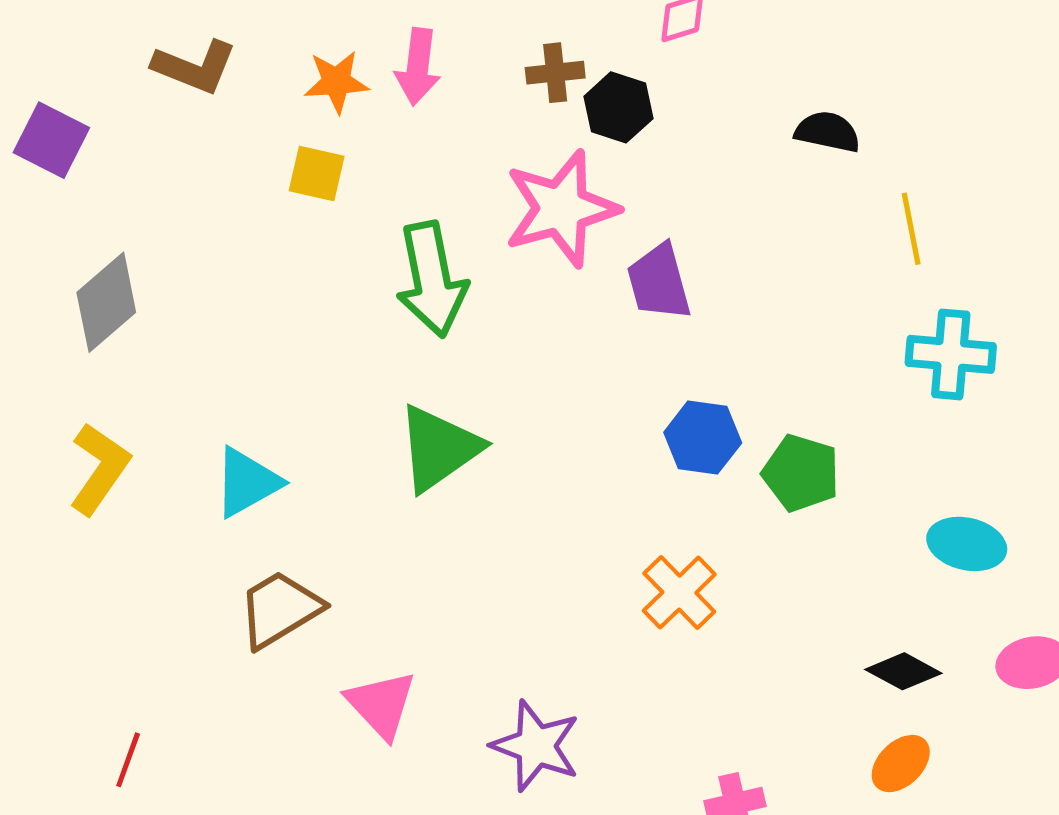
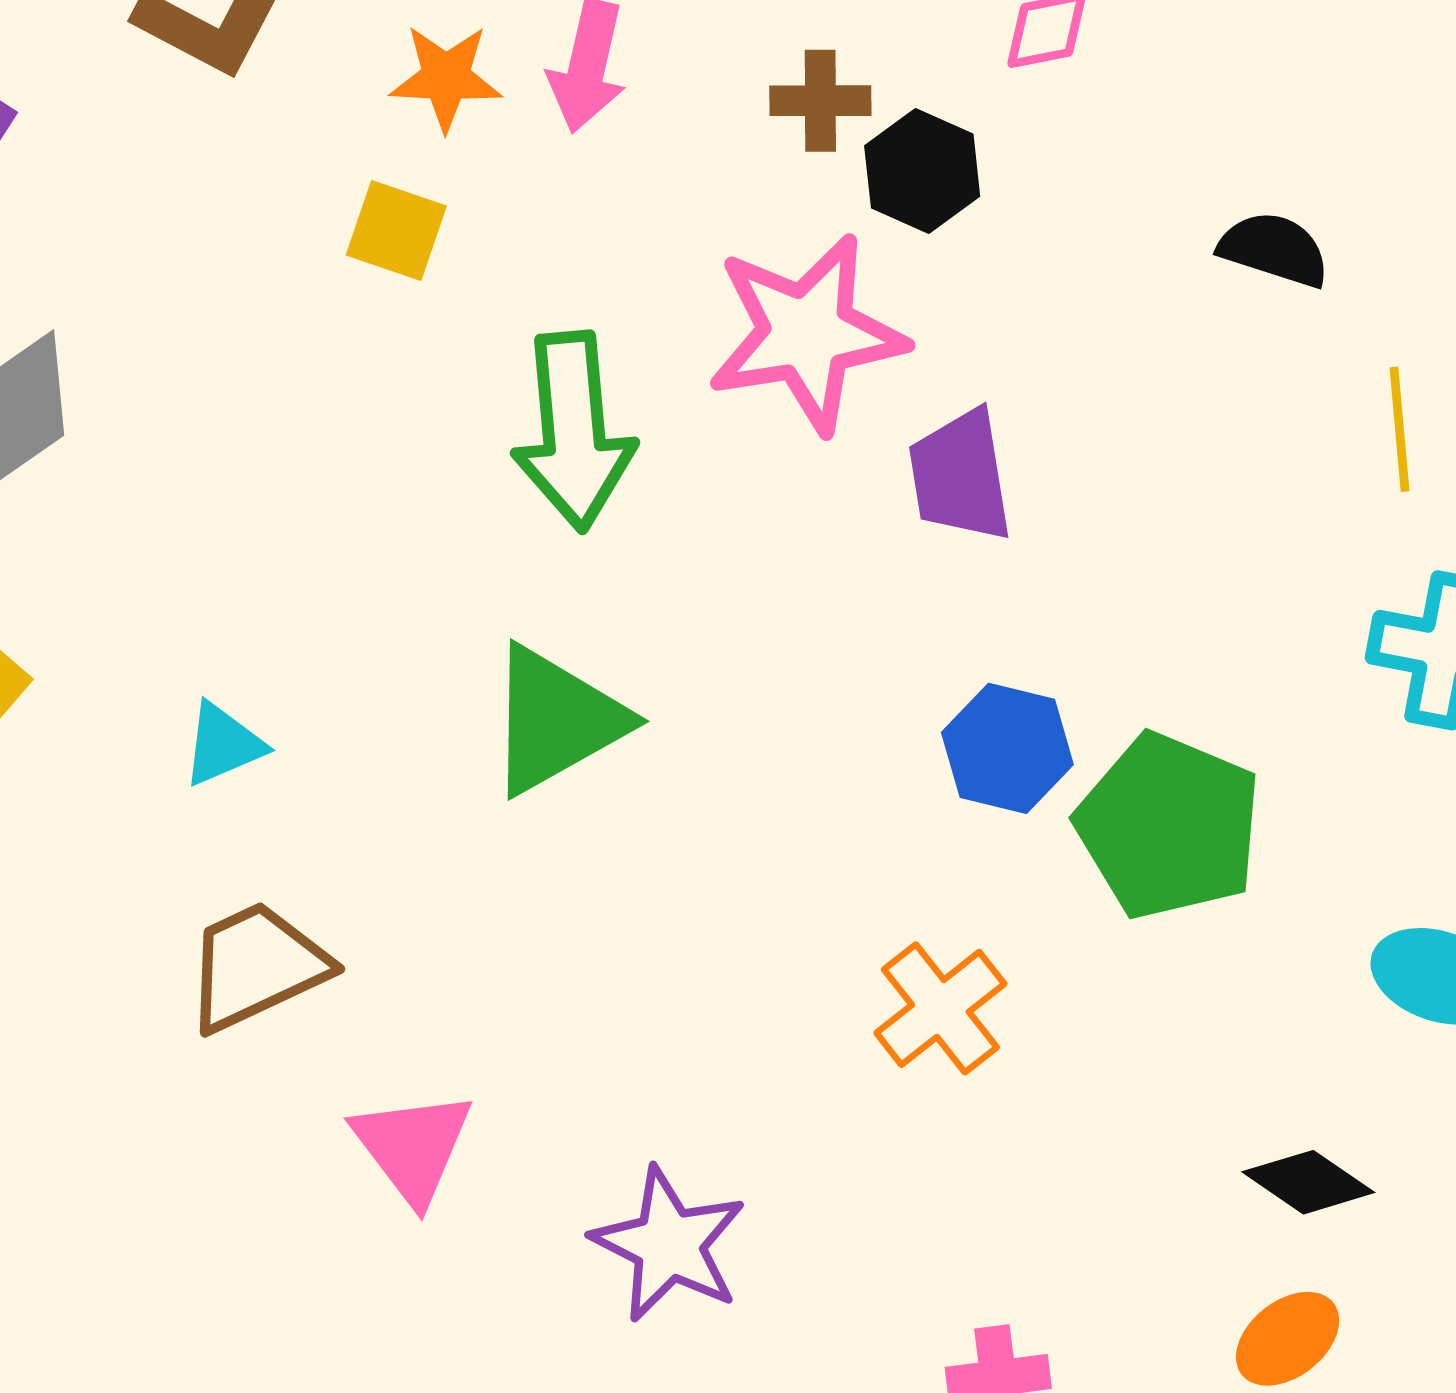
green pentagon: (801, 473) -> (1169, 826), size x1.4
cyan triangle: (247, 482) -> (223, 744), size x0.7

